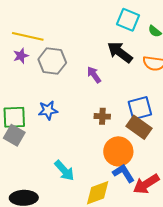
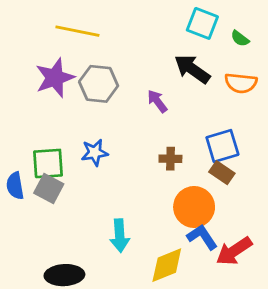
yellow line: (28, 36) -> (77, 31), moved
purple star: (21, 56) -> (55, 78), size x1.8
brown rectangle: (139, 127) -> (222, 173), size x0.7
cyan arrow: (64, 171) -> (120, 236), turned 40

